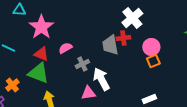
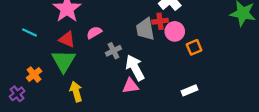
pink circle: (151, 47) -> (175, 31), moved
green triangle: (38, 73) -> (64, 61), turned 40
pink triangle: (88, 93) -> (130, 86), moved

